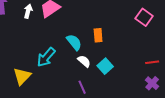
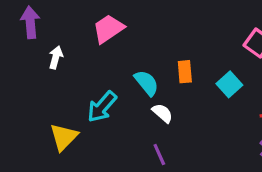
white arrow: (28, 11) -> (56, 57), moved
cyan square: (105, 66) -> (229, 84), moved

